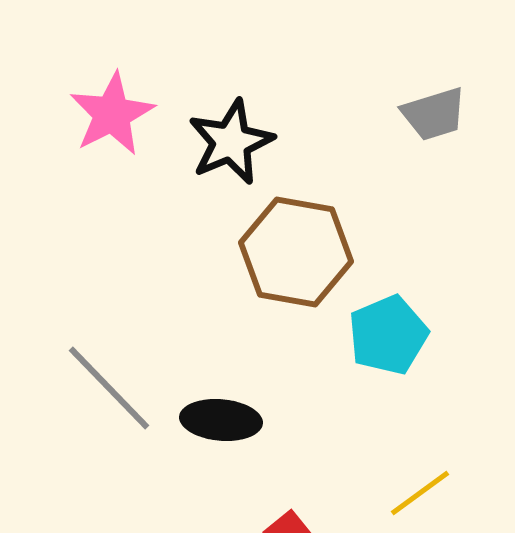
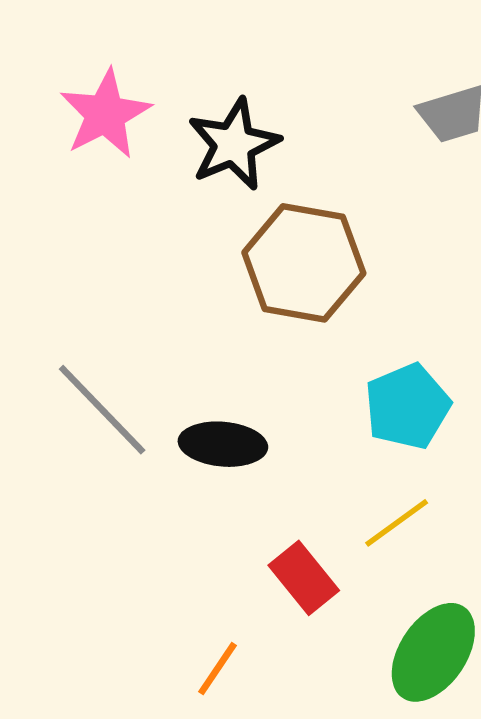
cyan pentagon: (388, 335) -> (407, 406), moved
yellow line: (420, 493) -> (397, 523), moved

